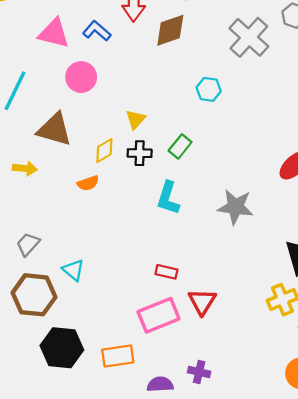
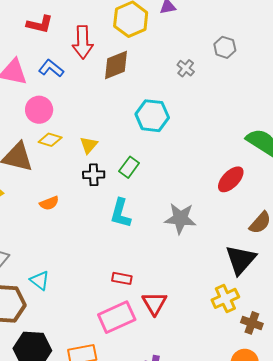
gray cross: (249, 37) -> (186, 68), size x0.5
cyan hexagon: (209, 89) -> (152, 116), size x1.5
yellow diamond: (104, 151) -> (50, 140), moved, turned 50

